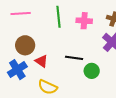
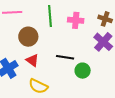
brown circle: (25, 45) -> (28, 37), moved

